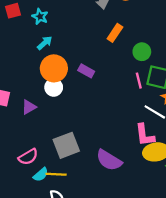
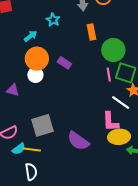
cyan star: (40, 17) -> (53, 20), moved
orange rectangle: (115, 33) -> (91, 32), turned -49
green circle: (142, 52) -> (113, 50), size x1.5
purple triangle: (29, 107) -> (13, 90), turned 40

